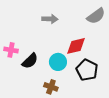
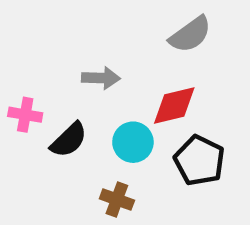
gray semicircle: (96, 16) -> (190, 34), moved
gray arrow: (50, 19) -> (101, 78), moved

